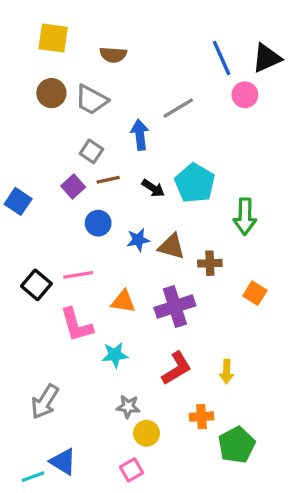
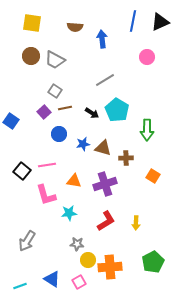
brown semicircle: (113, 55) -> (75, 27), moved
blue line: (222, 58) -> (133, 21), moved, turned 35
black triangle: (267, 58) -> (160, 22), moved
gray line: (178, 108) -> (105, 80), moved
blue arrow: (140, 135) -> (102, 39), moved
orange cross: (202, 417) -> (110, 267), moved, size x1.6
green pentagon: (237, 445) -> (153, 262), moved
blue triangle: (63, 462) -> (52, 279), moved

